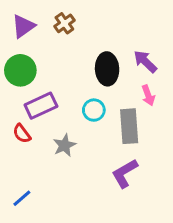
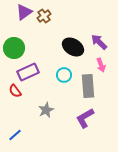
purple triangle: (23, 26) -> (24, 12), moved
black ellipse: (107, 69) -> (73, 47), turned -55
gray star: (64, 145) -> (46, 110), moved

